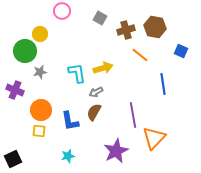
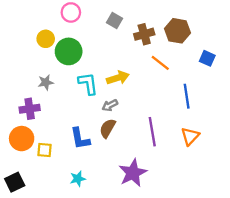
green circle: (25, 51) -> (69, 51), moved
purple cross: (15, 90) -> (30, 109), moved, turned -30
orange circle: (41, 110) -> (22, 139), moved
orange triangle: (154, 138) -> (190, 136), moved, size x0.7

